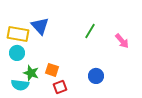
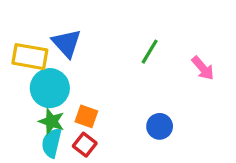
cyan circle: (17, 53) -> (50, 88), moved, size x1.5
cyan semicircle: (20, 85) -> (52, 143), moved, turned 96
red square: (60, 87) -> (85, 145), moved, turned -32

